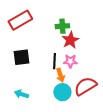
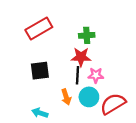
red star: (70, 40) -> (81, 57), moved, turned 30
orange arrow: (60, 75) -> (66, 97), moved
cyan circle: (62, 92) -> (89, 97), moved

